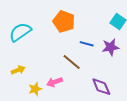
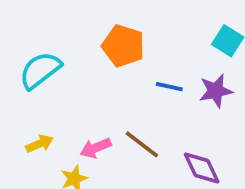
brown line: (72, 62) -> (142, 144), moved
pink arrow: (55, 82) -> (96, 148), moved

